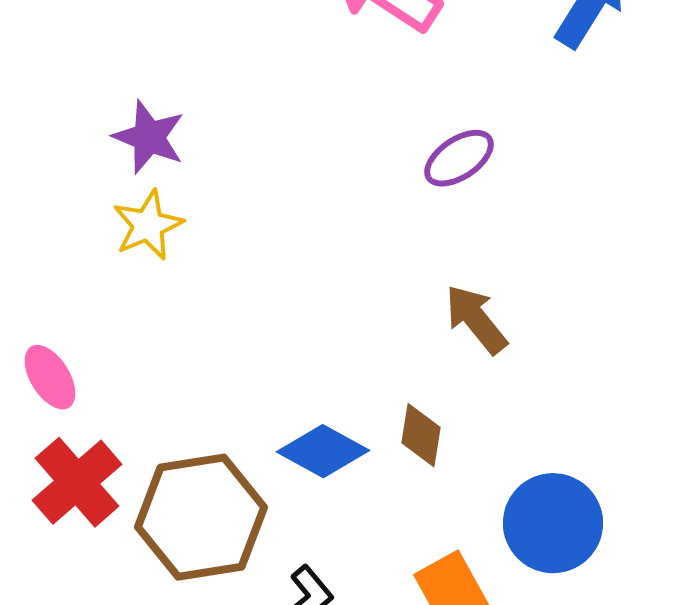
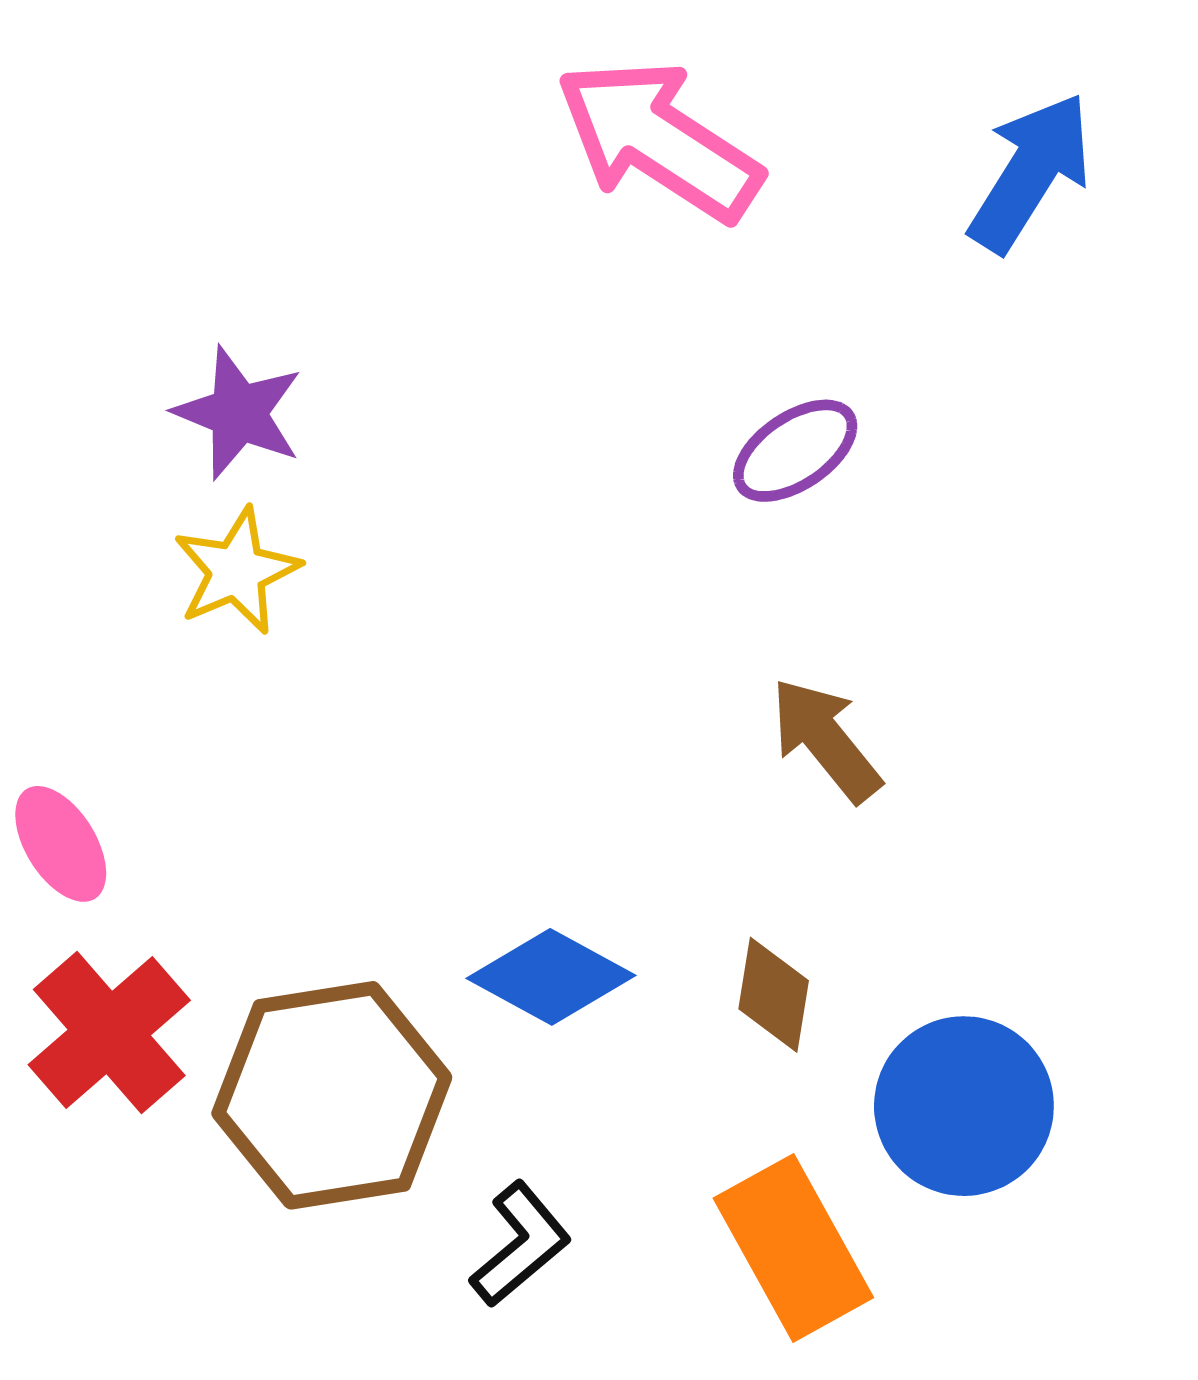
brown diamond: (421, 435) -> (774, 995), moved

